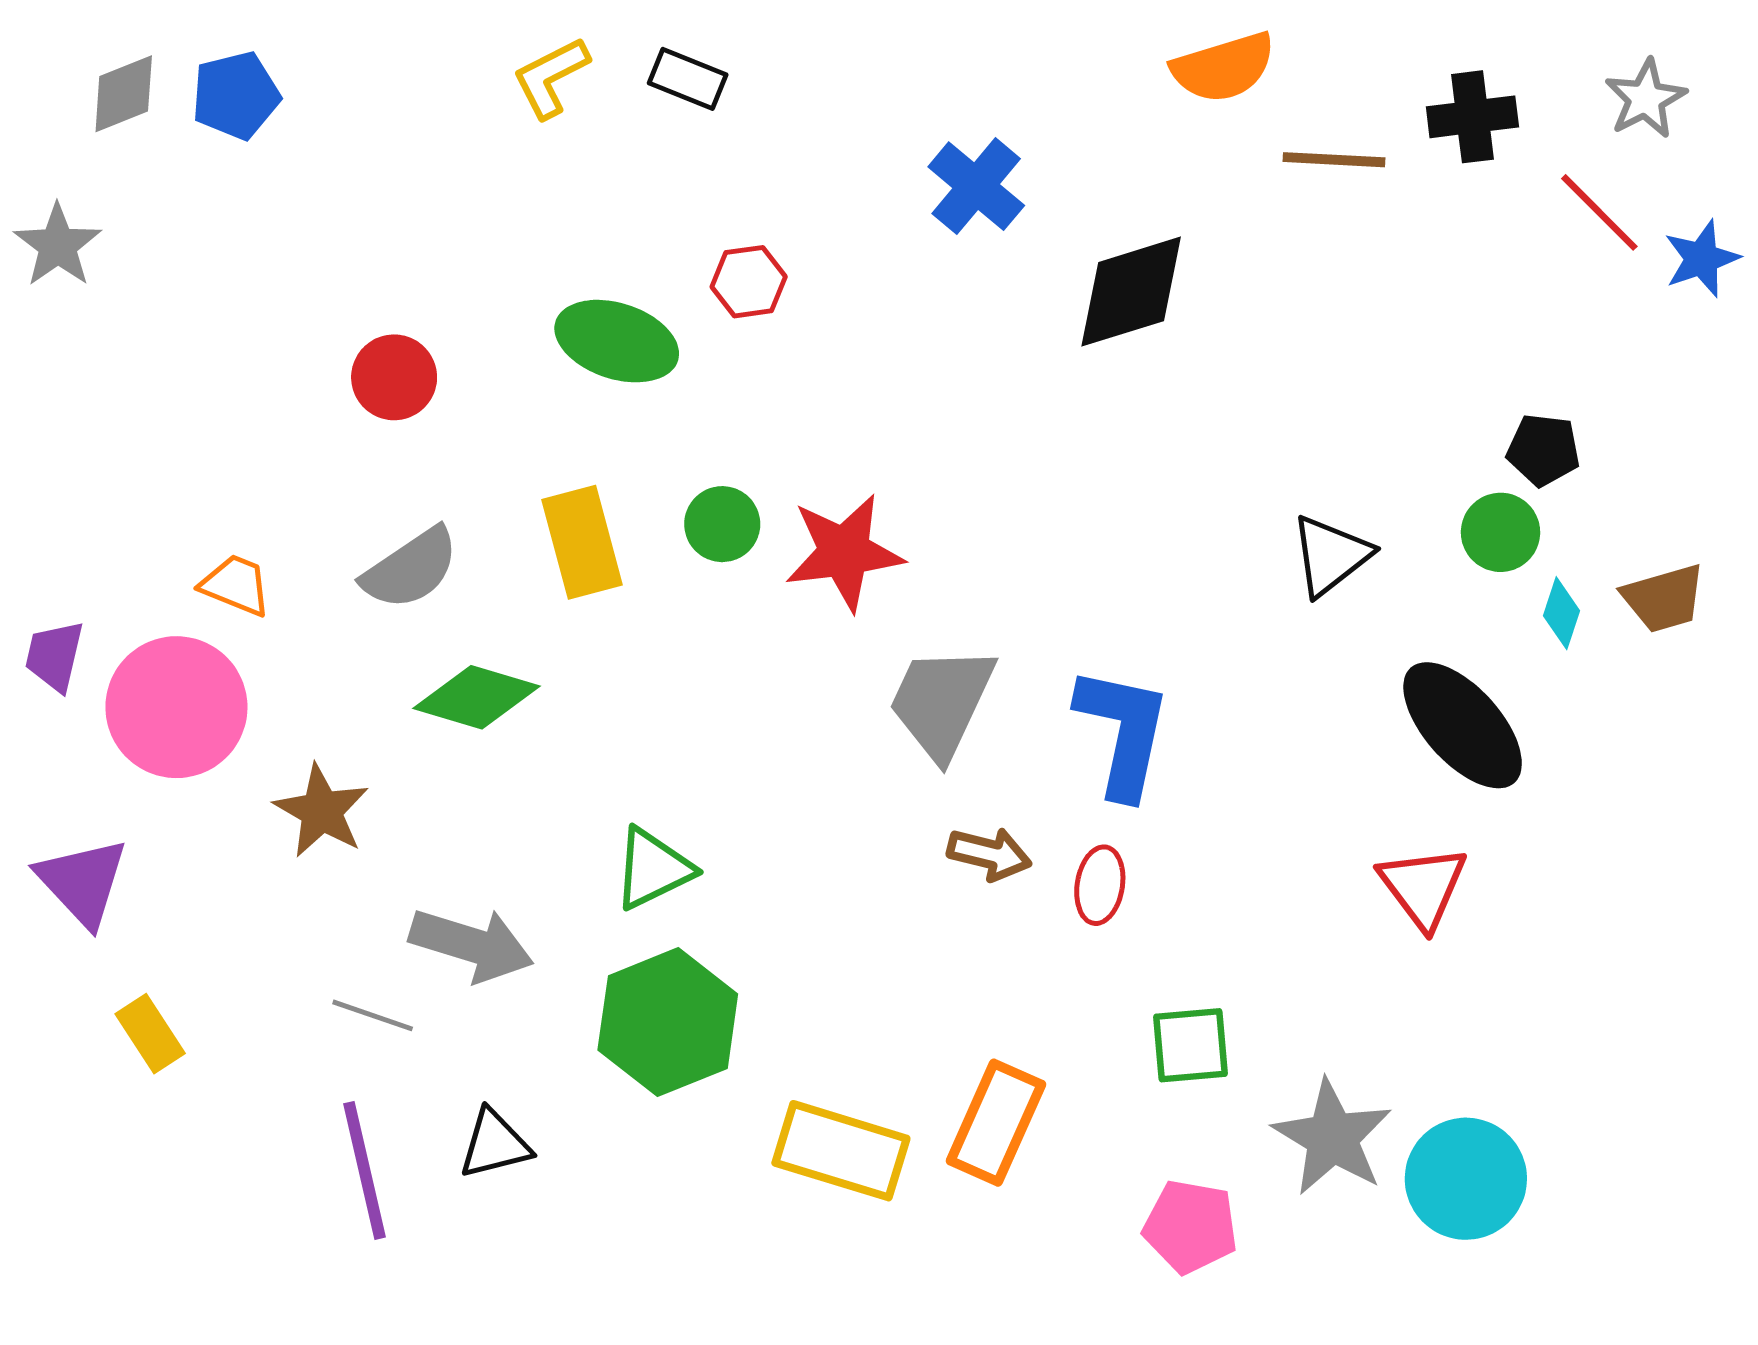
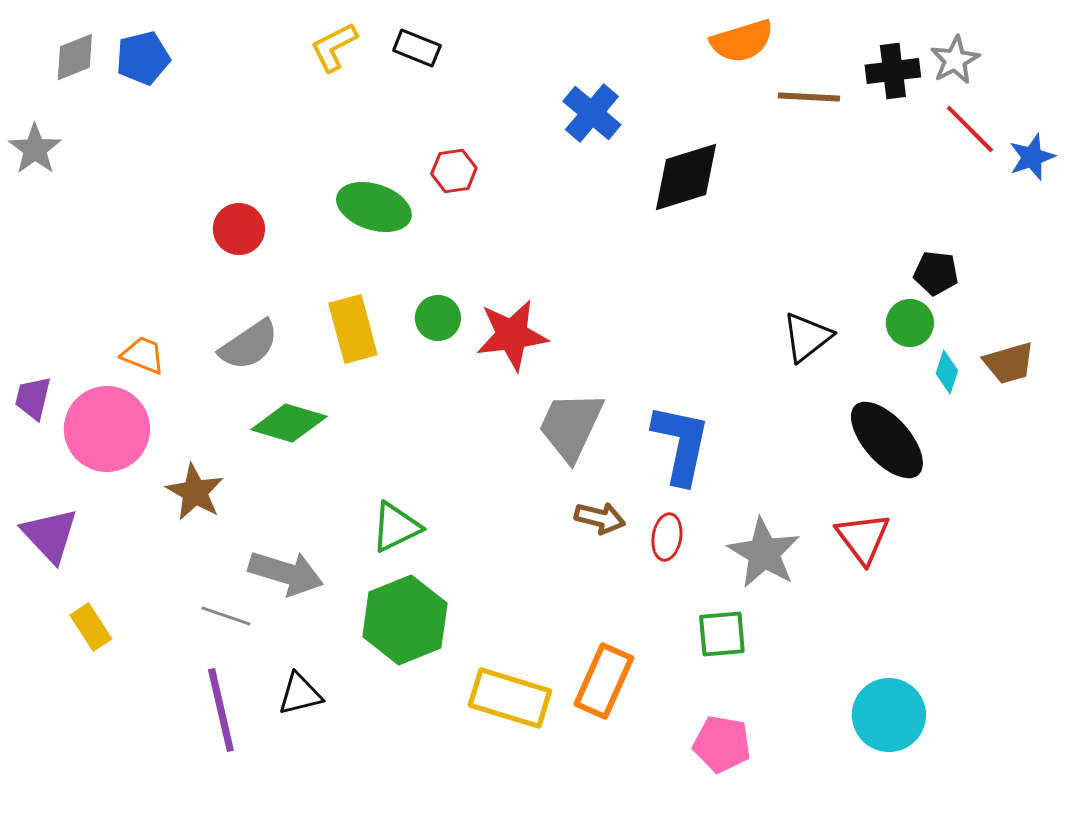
gray star: (1646, 99) -> (955, 60), moved
gray star: (1332, 1137) -> (764, 553), moved

